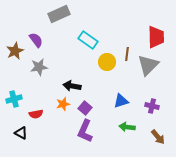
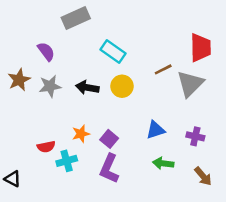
brown star: (15, 51) -> (19, 80), moved
brown line: (127, 54) -> (163, 69), turned 56
yellow circle: (107, 62) -> (122, 86), moved
black arrow: (72, 86) -> (87, 87), moved
cyan cross: (14, 99) -> (67, 161), moved
black triangle: (21, 133) -> (13, 179), moved

